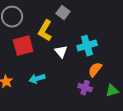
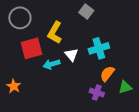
gray square: (63, 13) -> (86, 12), moved
cyan arrow: (37, 79) -> (52, 64), moved
green triangle: (112, 91) -> (125, 87), moved

